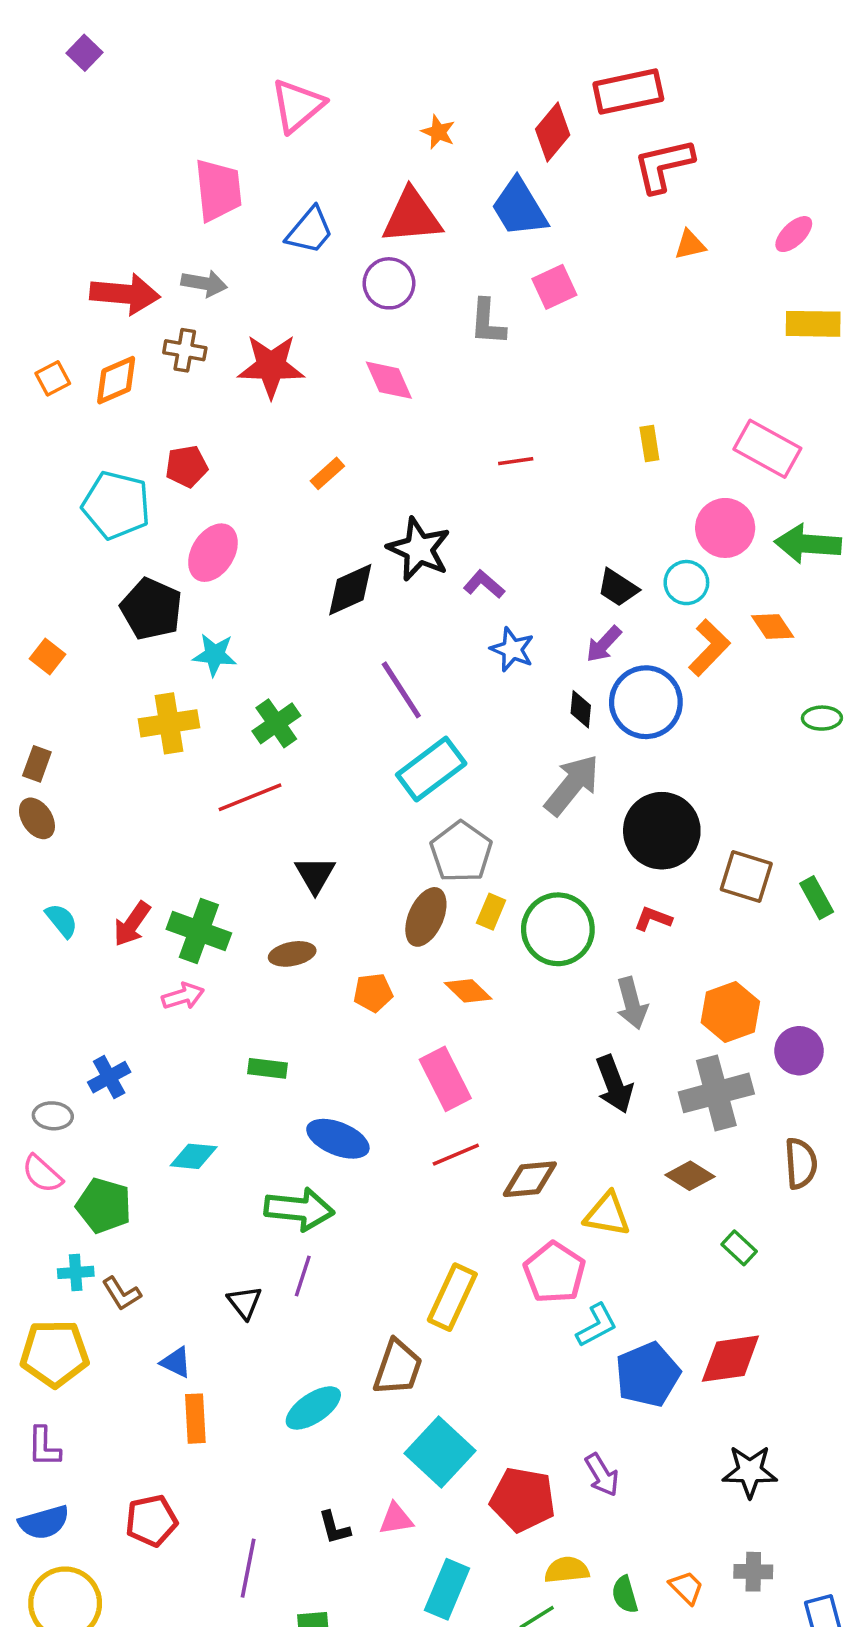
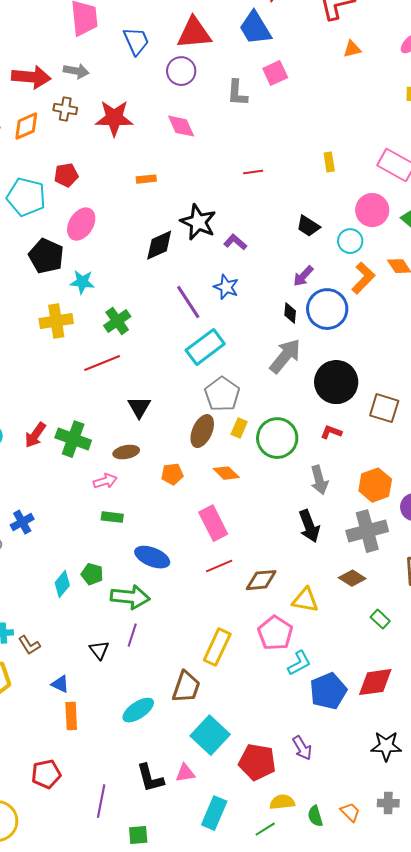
blue trapezoid: (310, 231) -> (136, 41), turned -64
orange rectangle: (327, 473) -> (146, 179), turned 36
black trapezoid: (618, 588) -> (308, 226), moved
blue star: (512, 649) -> (226, 287), moved
pink arrow: (183, 996) -> (105, 481), moved
cyan diamond: (194, 1156) -> (62, 584), moved, turned -56
green pentagon: (104, 1206) -> (92, 574), moved, size x0.7
black L-shape: (334, 1528) -> (150, 778), size x1.5

